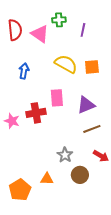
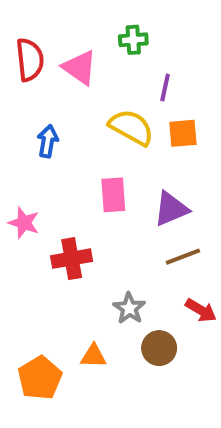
green cross: (59, 20) -> (133, 40), moved
purple line: (83, 30) -> (165, 88), moved
red cross: (36, 113) -> (72, 259), moved
pink star: (12, 121) -> (24, 223), moved

